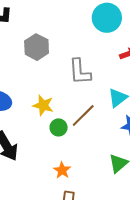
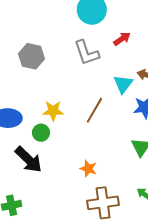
gray L-shape: (80, 72) -> (87, 53), moved
green circle: (59, 127) -> (41, 133), moved

